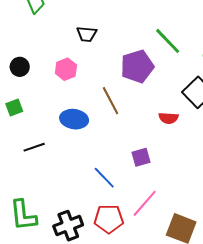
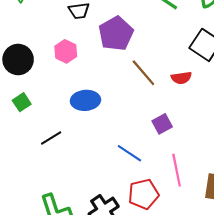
purple pentagon: (137, 66) -> (116, 34), moved
black circle: (20, 67) -> (18, 60), size x1.5
brown line: (110, 101) -> (143, 73), moved
pink line: (145, 203) -> (177, 170), turned -40

